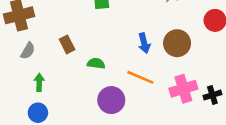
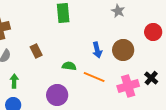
green semicircle: (96, 63) -> (69, 66), moved
black cross: (212, 95) -> (151, 78), moved, turned -32
purple circle: (111, 100) -> (57, 95), moved

